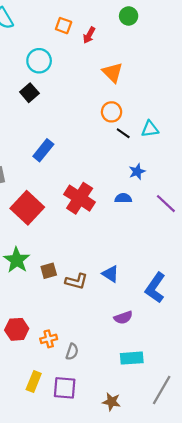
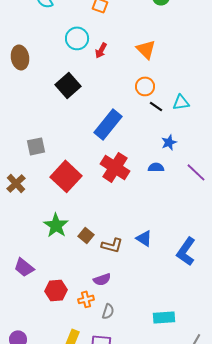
red arrow: (89, 35) -> (101, 50), moved
black square: (29, 93) -> (68, 85), moved, size x1.4
blue rectangle: (43, 150) -> (108, 124), moved, size x1.4
brown square: (49, 271) -> (86, 235), turned -35
purple semicircle: (123, 318) -> (102, 279), moved

